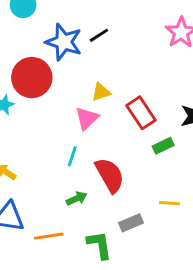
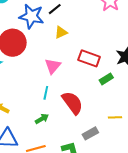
yellow triangle: (101, 92) -> (61, 32), moved
red rectangle: (141, 113) -> (89, 58), turned -30
green arrow: (77, 199) -> (42, 119), moved

